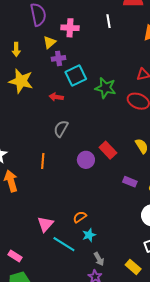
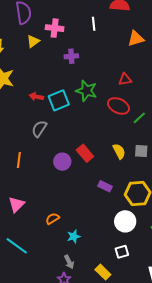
purple cross: (59, 58) -> (71, 56), moved
cyan square: (76, 75) -> (59, 100), moved
pink triangle: (45, 224) -> (16, 205), moved
cyan star: (89, 235) -> (74, 236), moved
cyan line: (64, 244) -> (17, 246), moved

